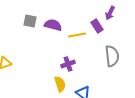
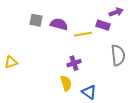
purple arrow: (110, 13) -> (116, 12), turned -136
purple rectangle: (97, 26) -> (103, 25), turned -40

